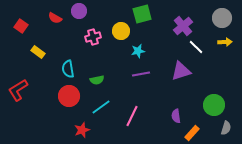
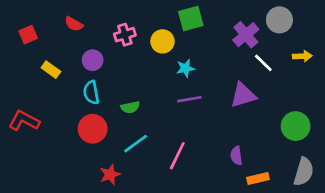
purple circle: (79, 11) -> (93, 60), moved
gray circle: (222, 18) -> (279, 20), moved
red square: (21, 26) -> (28, 35), turned 32
pink cross: (93, 37) -> (125, 35), moved
red L-shape: (18, 90) -> (24, 121), turned 60
green circle: (214, 105) -> (296, 126), moved
gray semicircle: (226, 128) -> (304, 172), size x1.5
orange rectangle: (192, 133) -> (258, 179), turned 35

